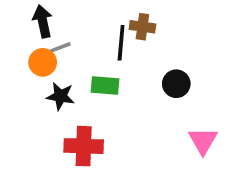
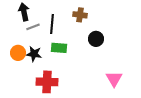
black line: (121, 43) -> (52, 24), moved
orange circle: (43, 62) -> (18, 53), moved
black circle: (176, 84) -> (96, 39), moved

